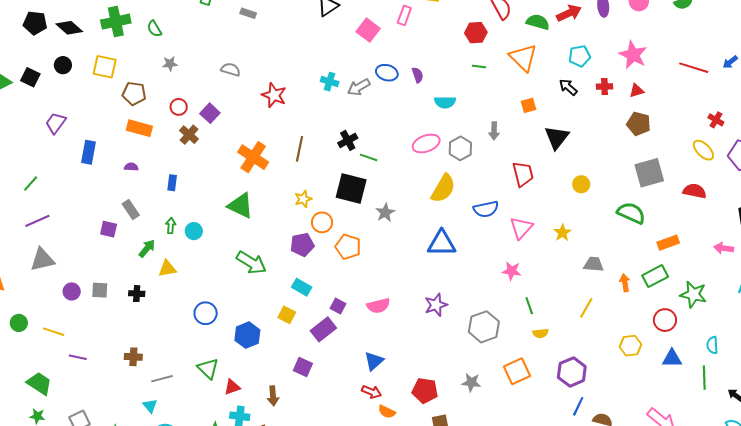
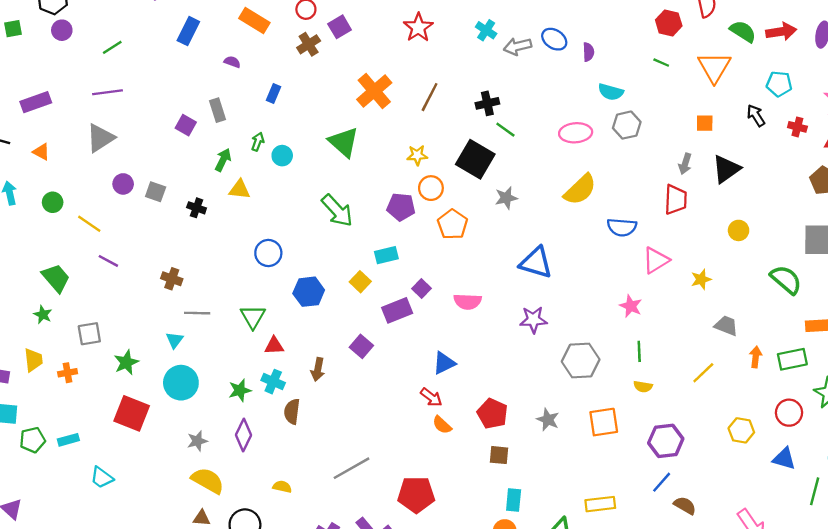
gray arrow: (494, 131) -> (685, 164), moved
gray hexagon: (460, 148) -> (627, 125), moved
blue triangle: (442, 243) -> (536, 263), moved
green arrow: (147, 248) -> (223, 160), turned -30
gray triangle: (42, 260) -> (100, 138), turned -36
cyan rectangle: (302, 287) -> (386, 255), turned -60

